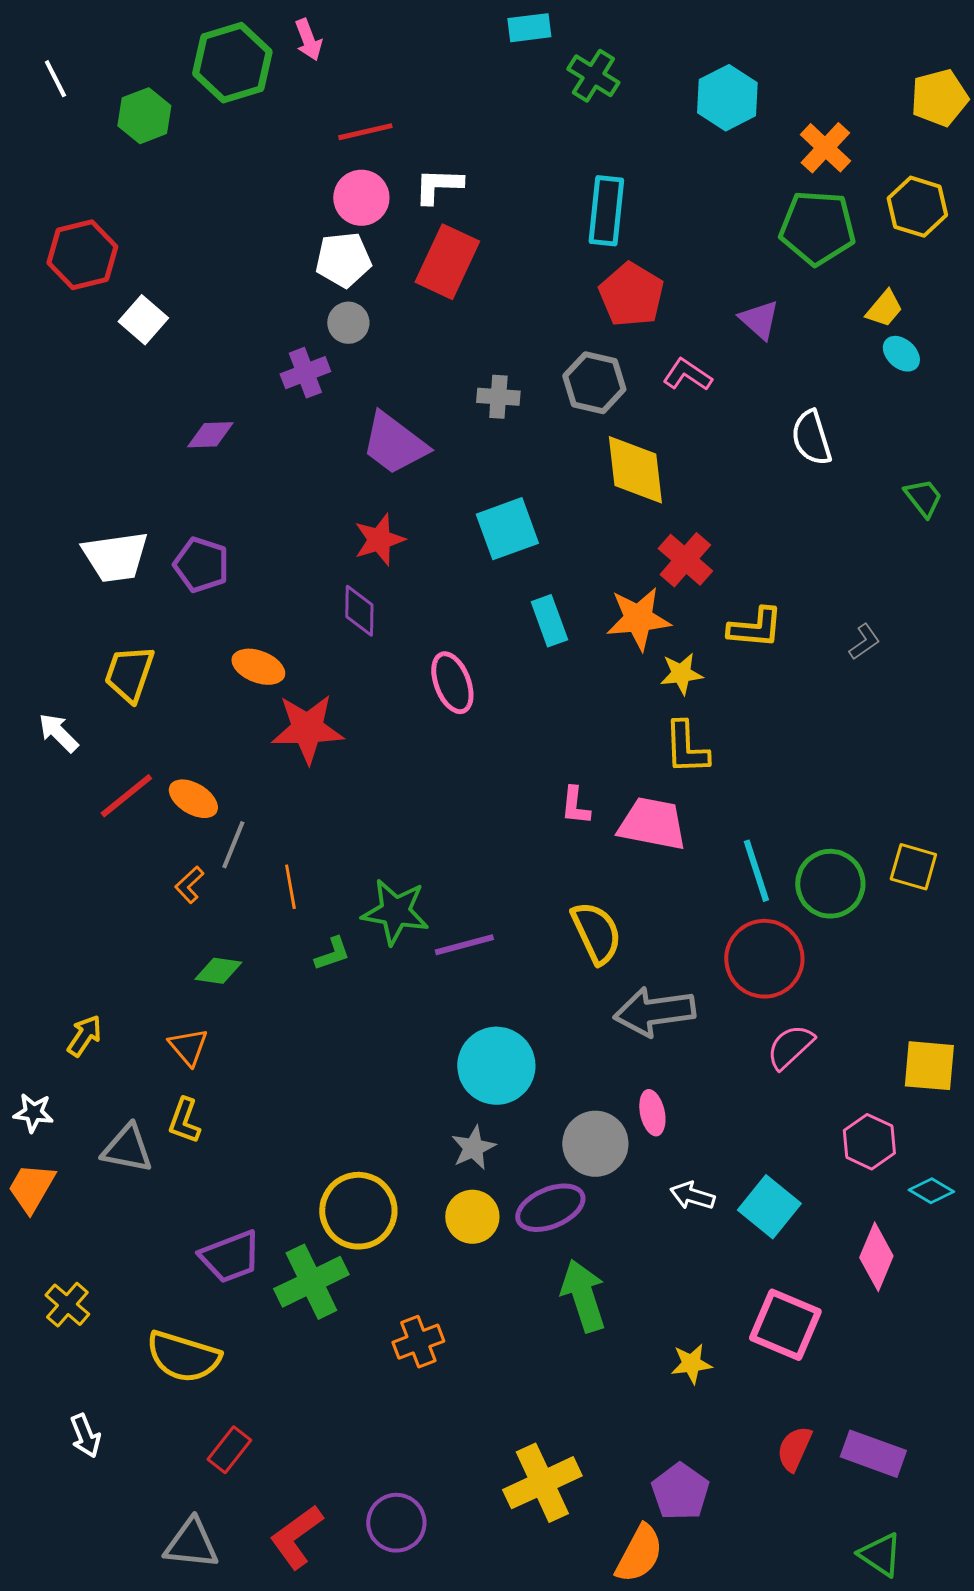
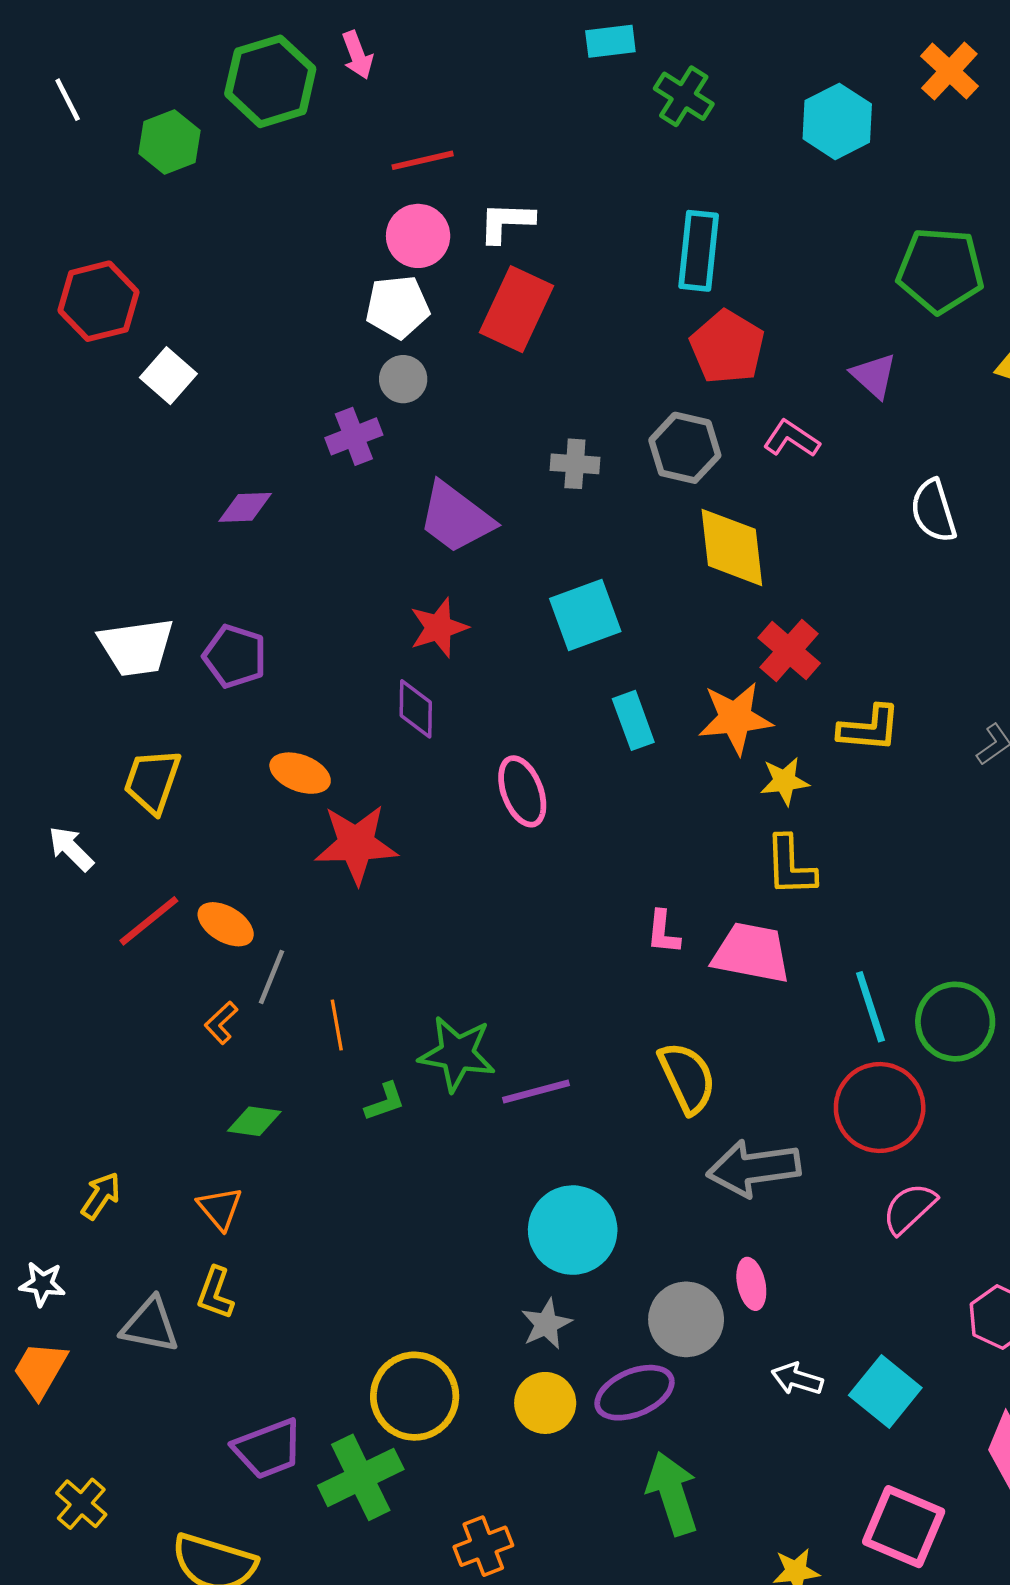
orange cross: (825, 148) -> (949, 71), moved

